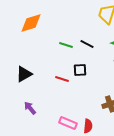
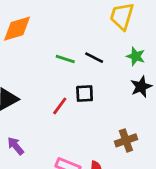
red line: (62, 79) -> (60, 106), turned -72

